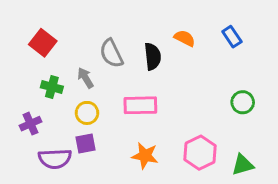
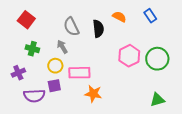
gray arrow: (85, 78) -> (62, 47), moved
green circle: (243, 102) -> (157, 59), size x1.5
pink rectangle: (140, 105) -> (79, 73), moved
pink hexagon: (200, 153) -> (129, 56), moved

